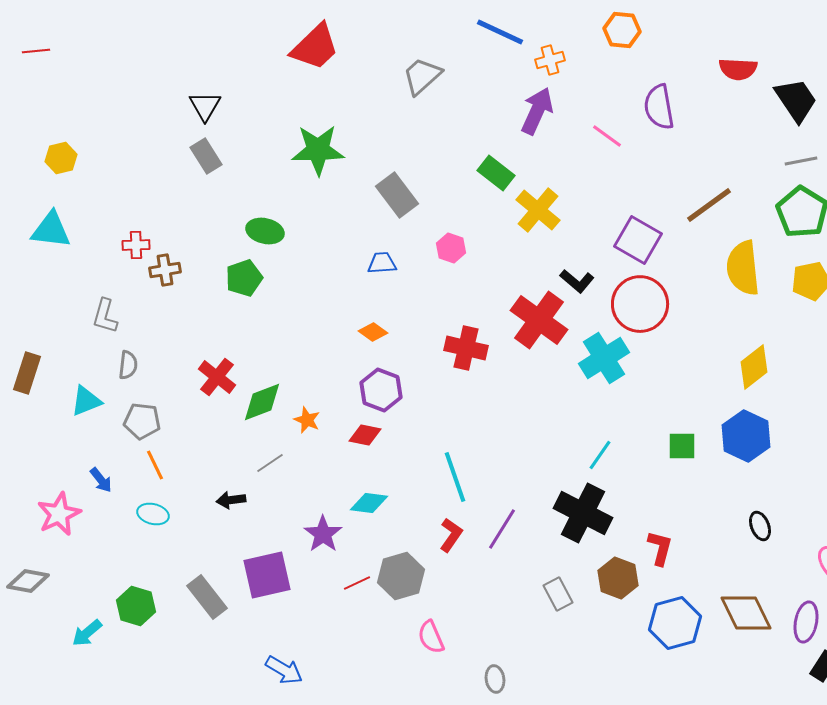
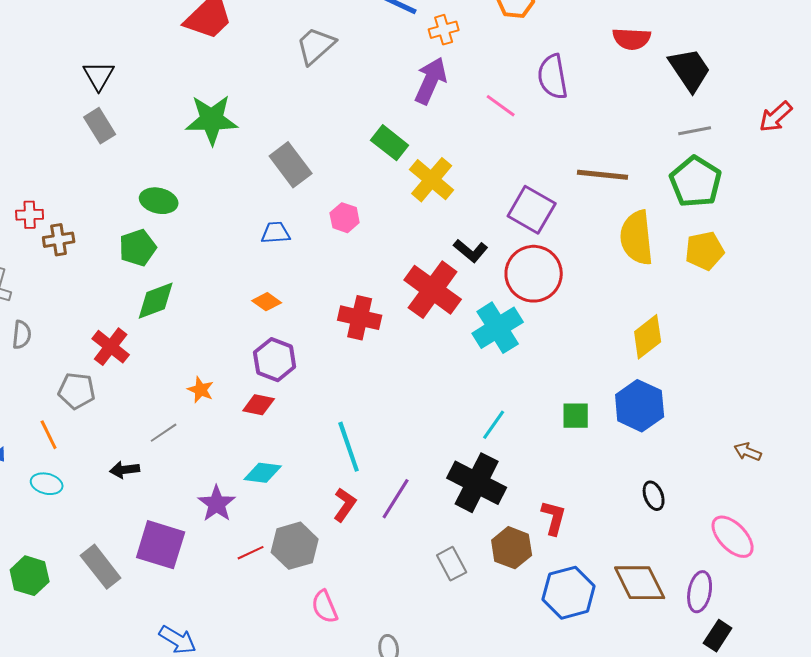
brown line: (709, 205) -> (603, 175), turned 42
green diamond: (262, 402) -> (156, 301), moved
gray pentagon: (142, 421) -> (77, 391), moved
purple square: (267, 575) -> (161, 545), turned 30

